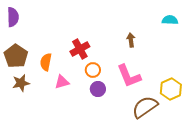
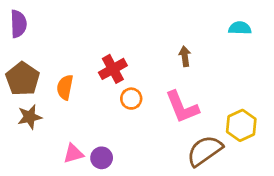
pink triangle: (62, 82) -> (73, 154), moved
purple circle: (98, 89) -> (102, 158), moved

